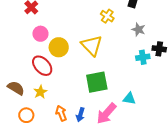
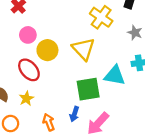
yellow cross: (107, 16) -> (101, 17), size x1.5
cyan triangle: (129, 99) -> (115, 75), moved, size x1.5
blue arrow: (80, 115) -> (74, 114), moved

